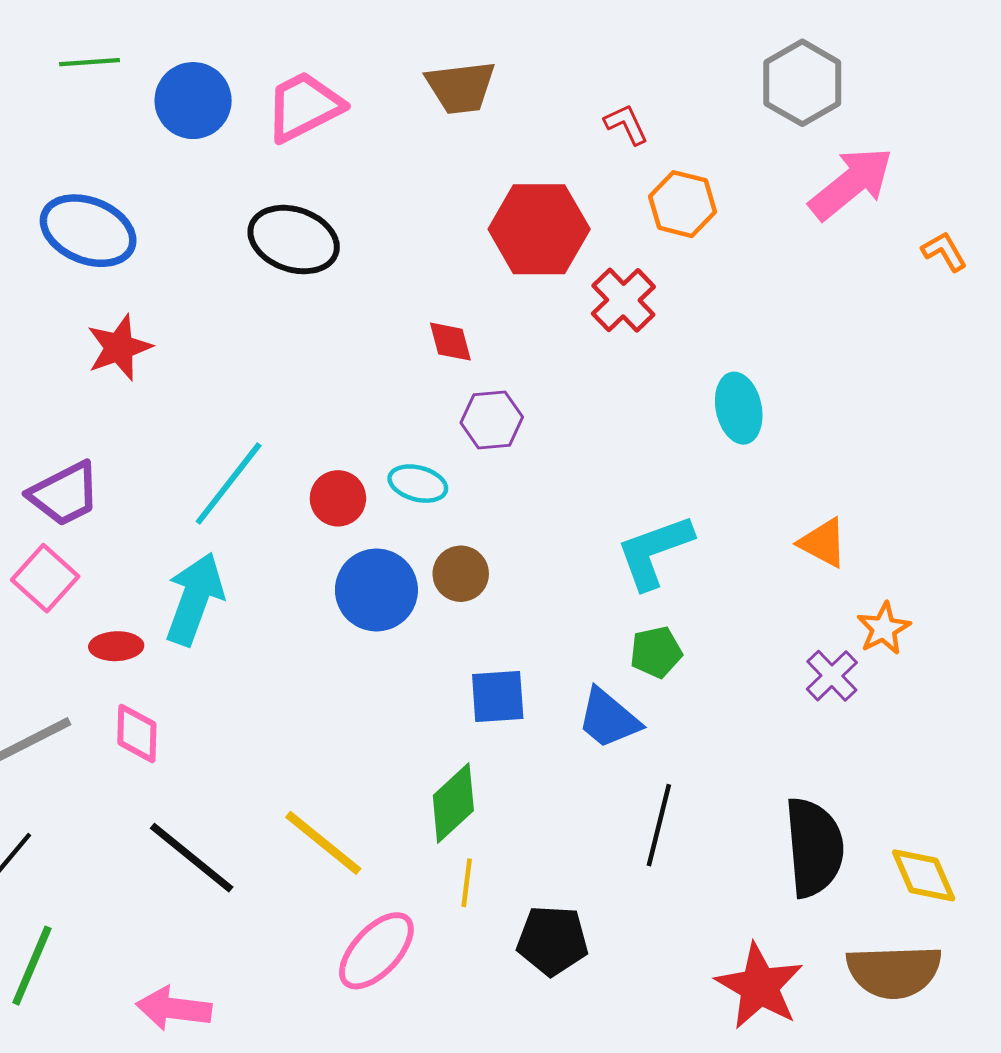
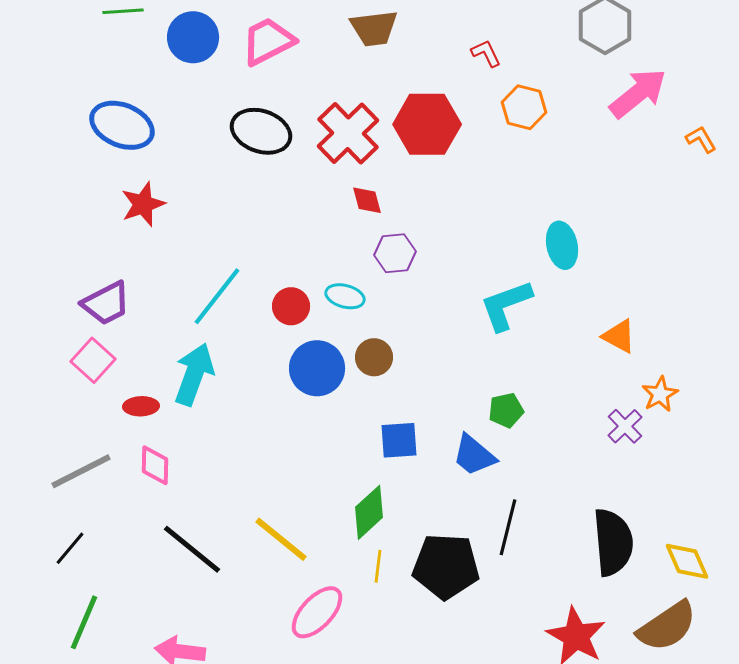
red cross: (623, 300) -> (348, 133), moved, size x1.4
cyan L-shape: (654, 552) -> (506, 305), moved
black pentagon: (552, 940) -> (446, 566), moved, size x1.4
brown semicircle: (894, 971) -> (667, 626), turned -32

